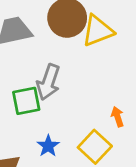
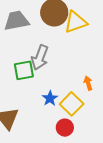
blue star: (48, 146) -> (50, 98), moved

